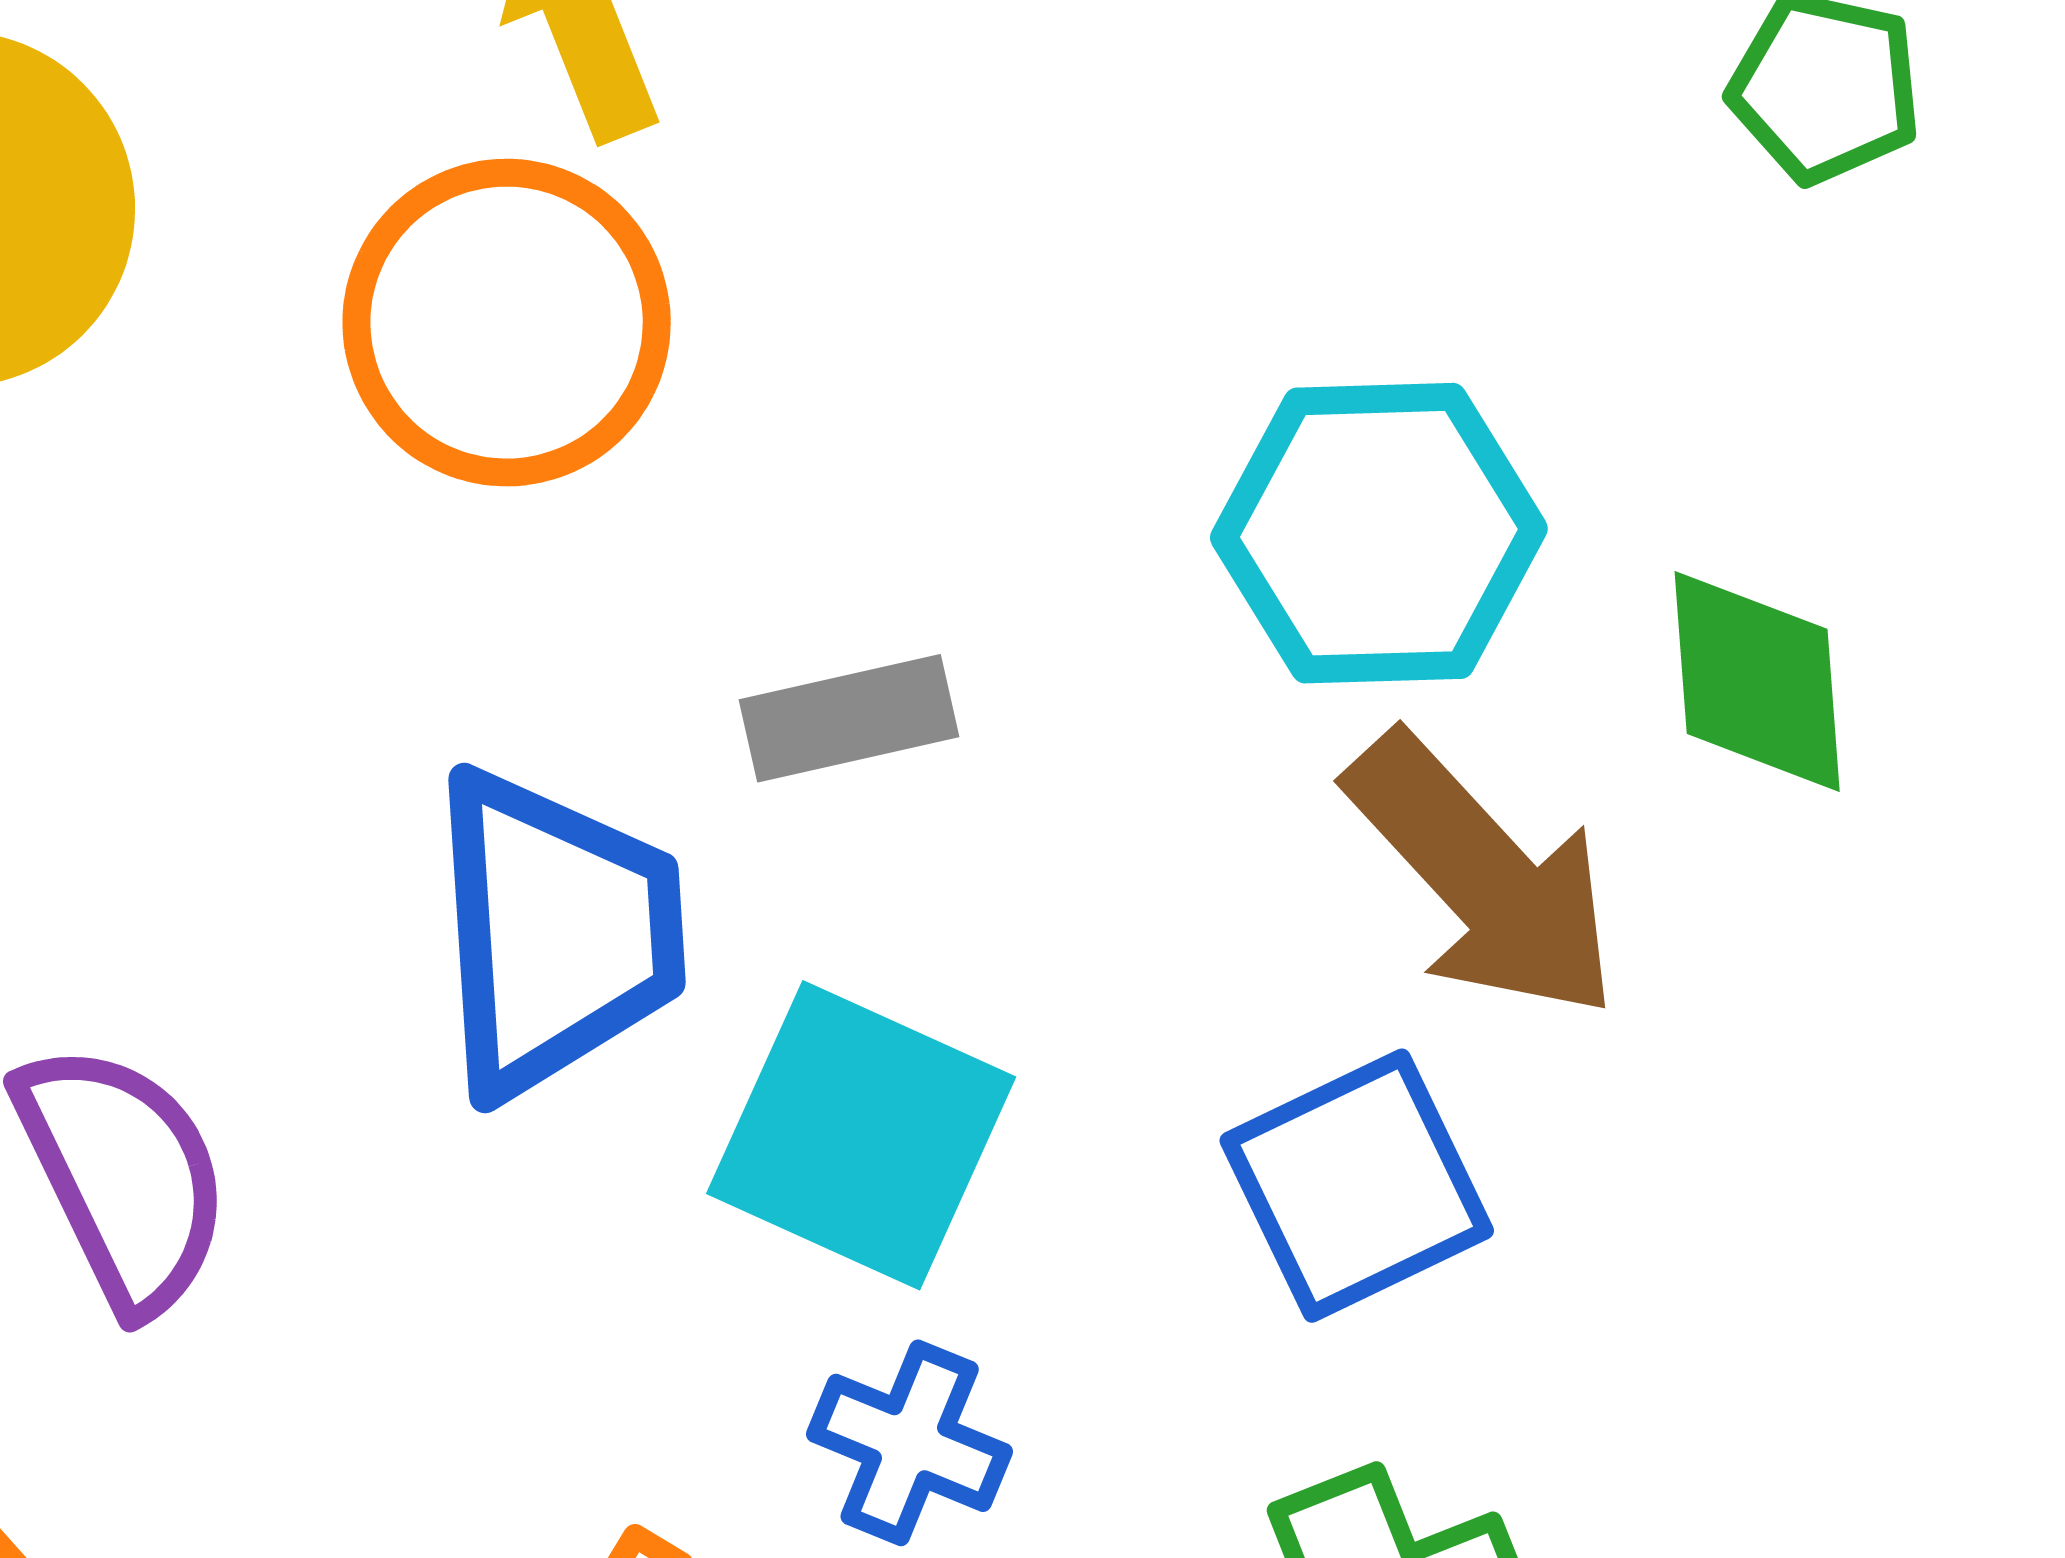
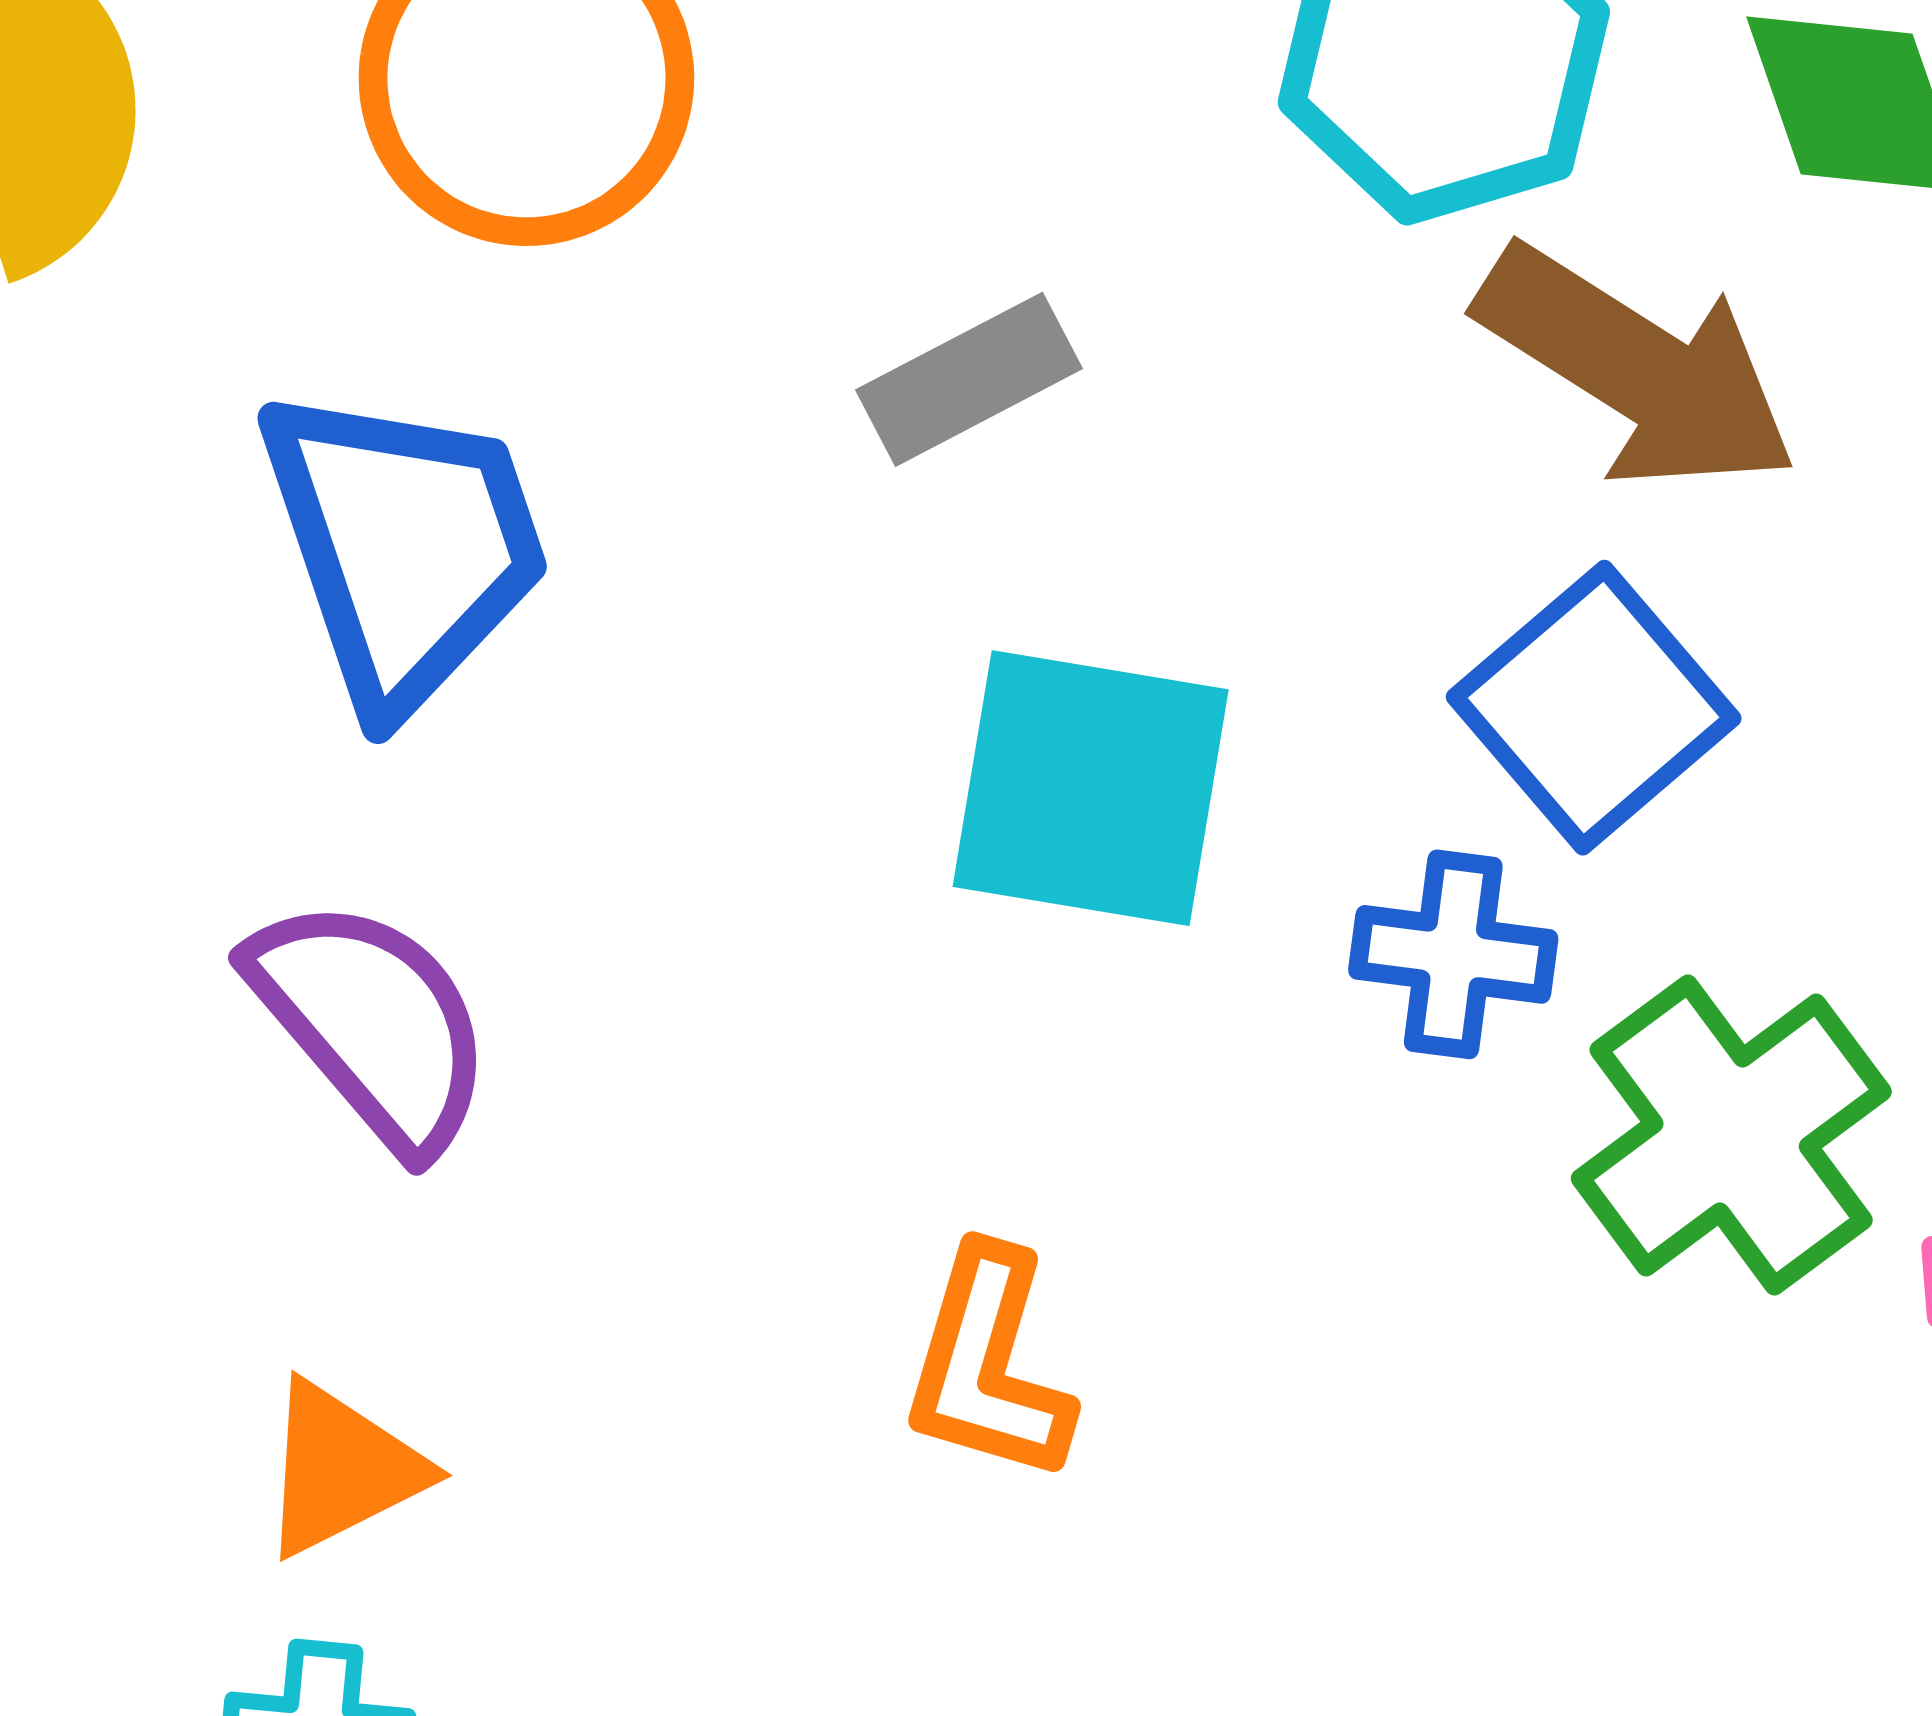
blue trapezoid: (555, 933) -> (404, 546), moved
blue cross: (910, 1443) -> (1453, 954), moved

